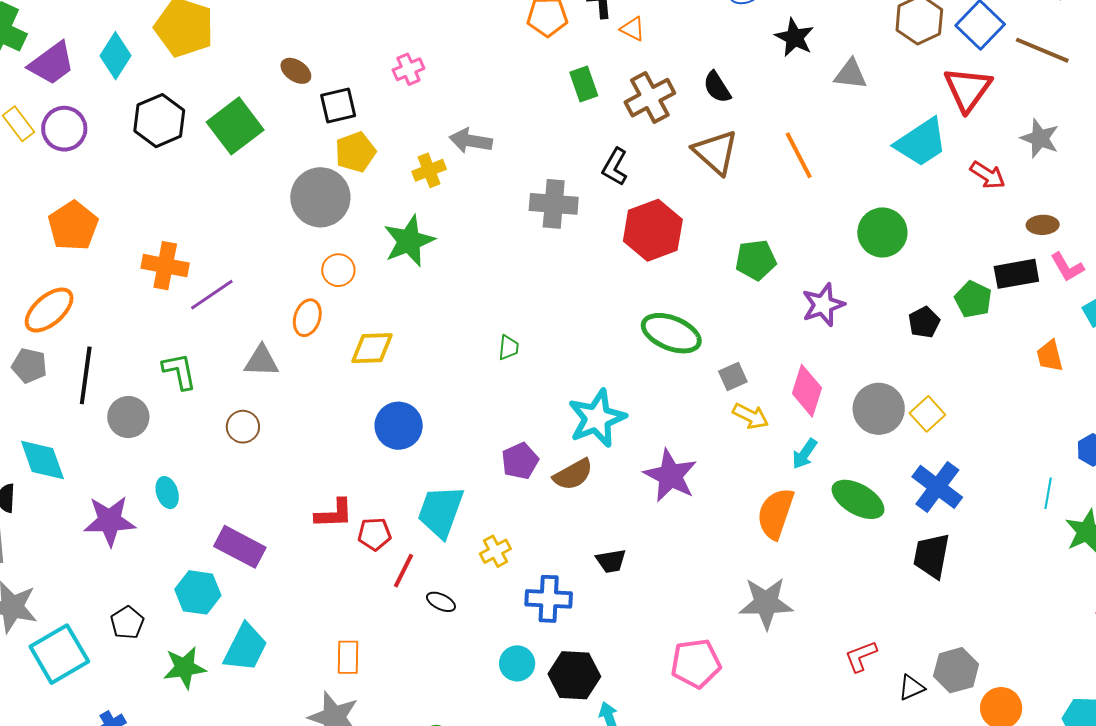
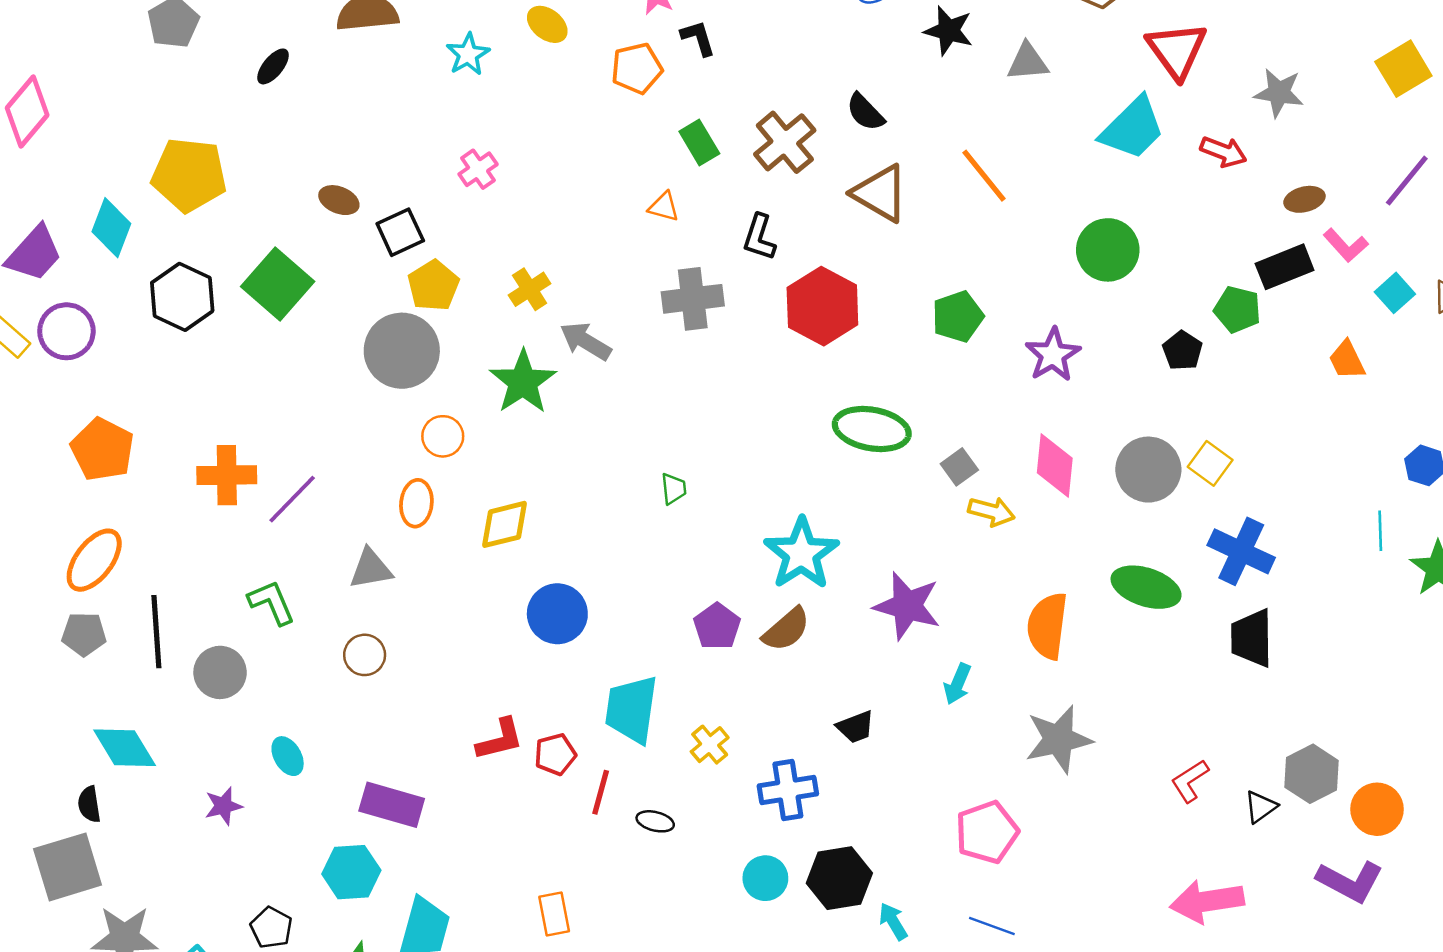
orange triangle: (633, 29) -> (664, 207), moved
gray arrow: (471, 141) -> (586, 341), moved, turned 33
cyan arrow: (805, 454) -> (957, 684), moved
purple star: (110, 521) -> (223, 806), size x0.6

